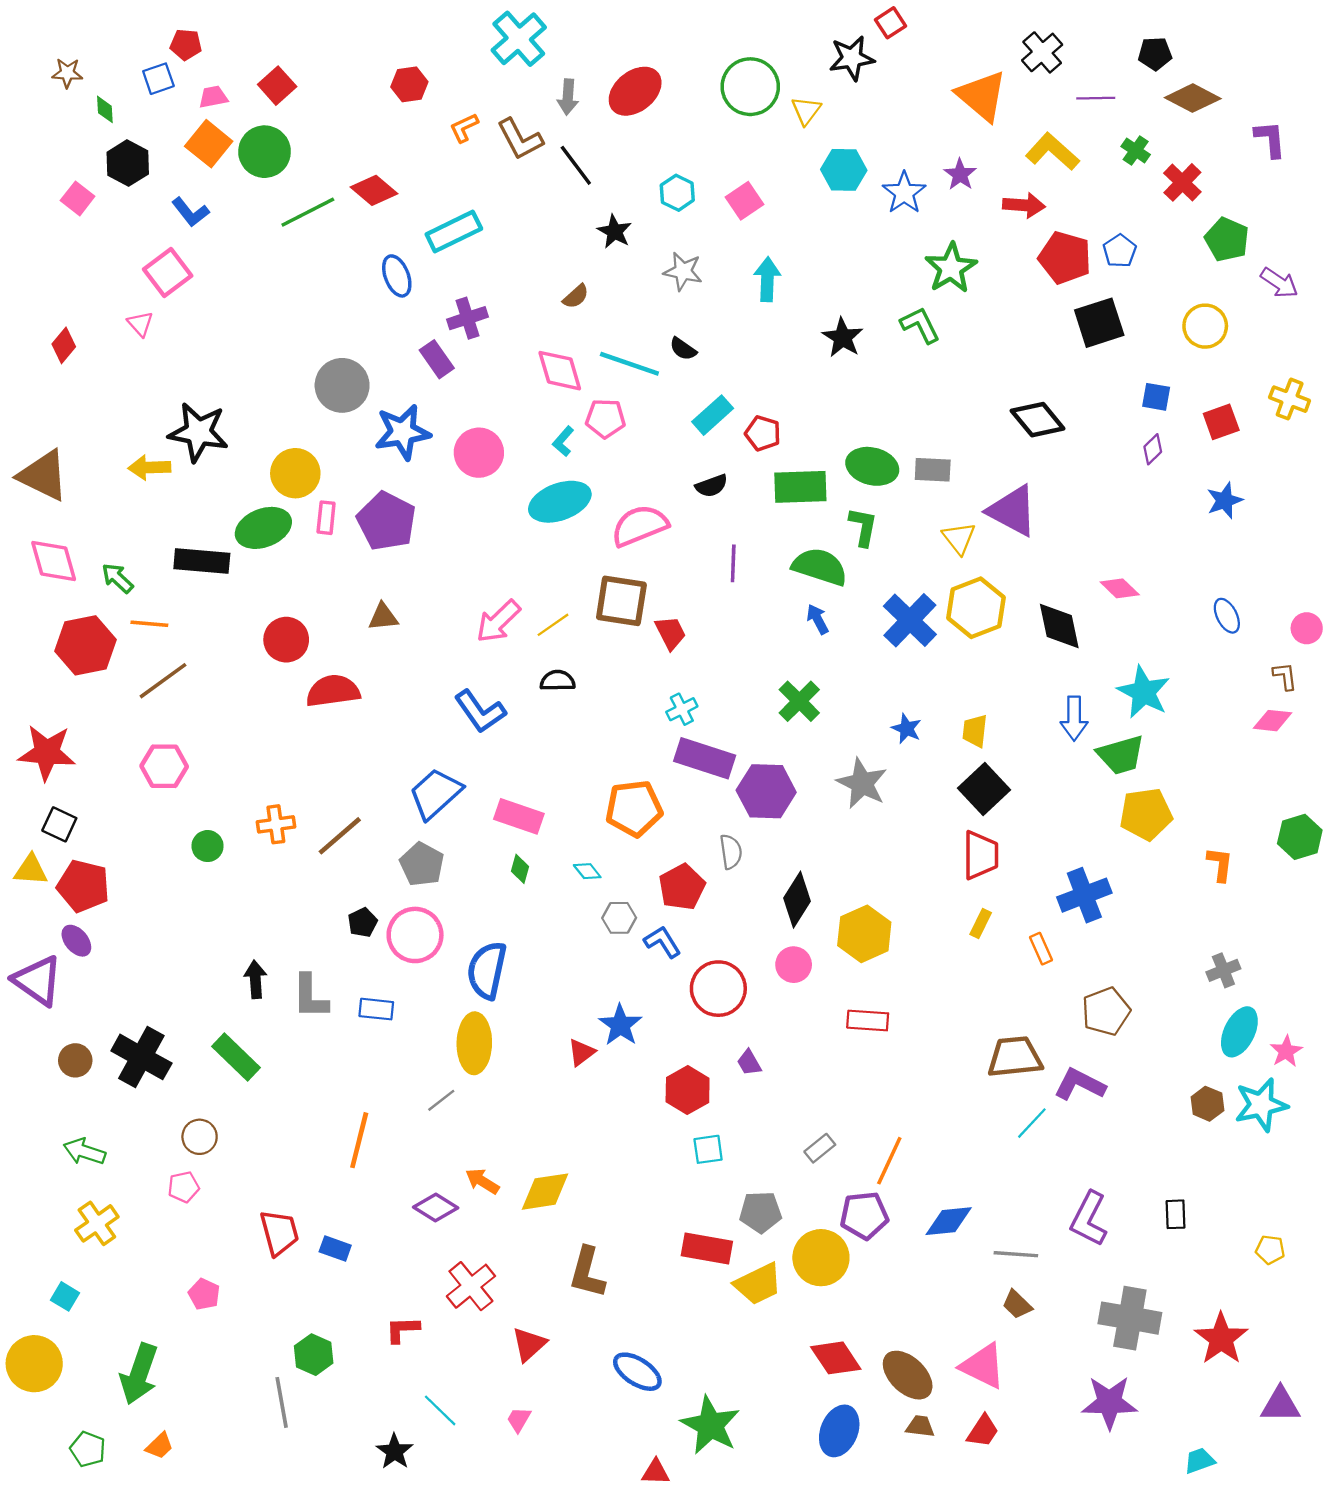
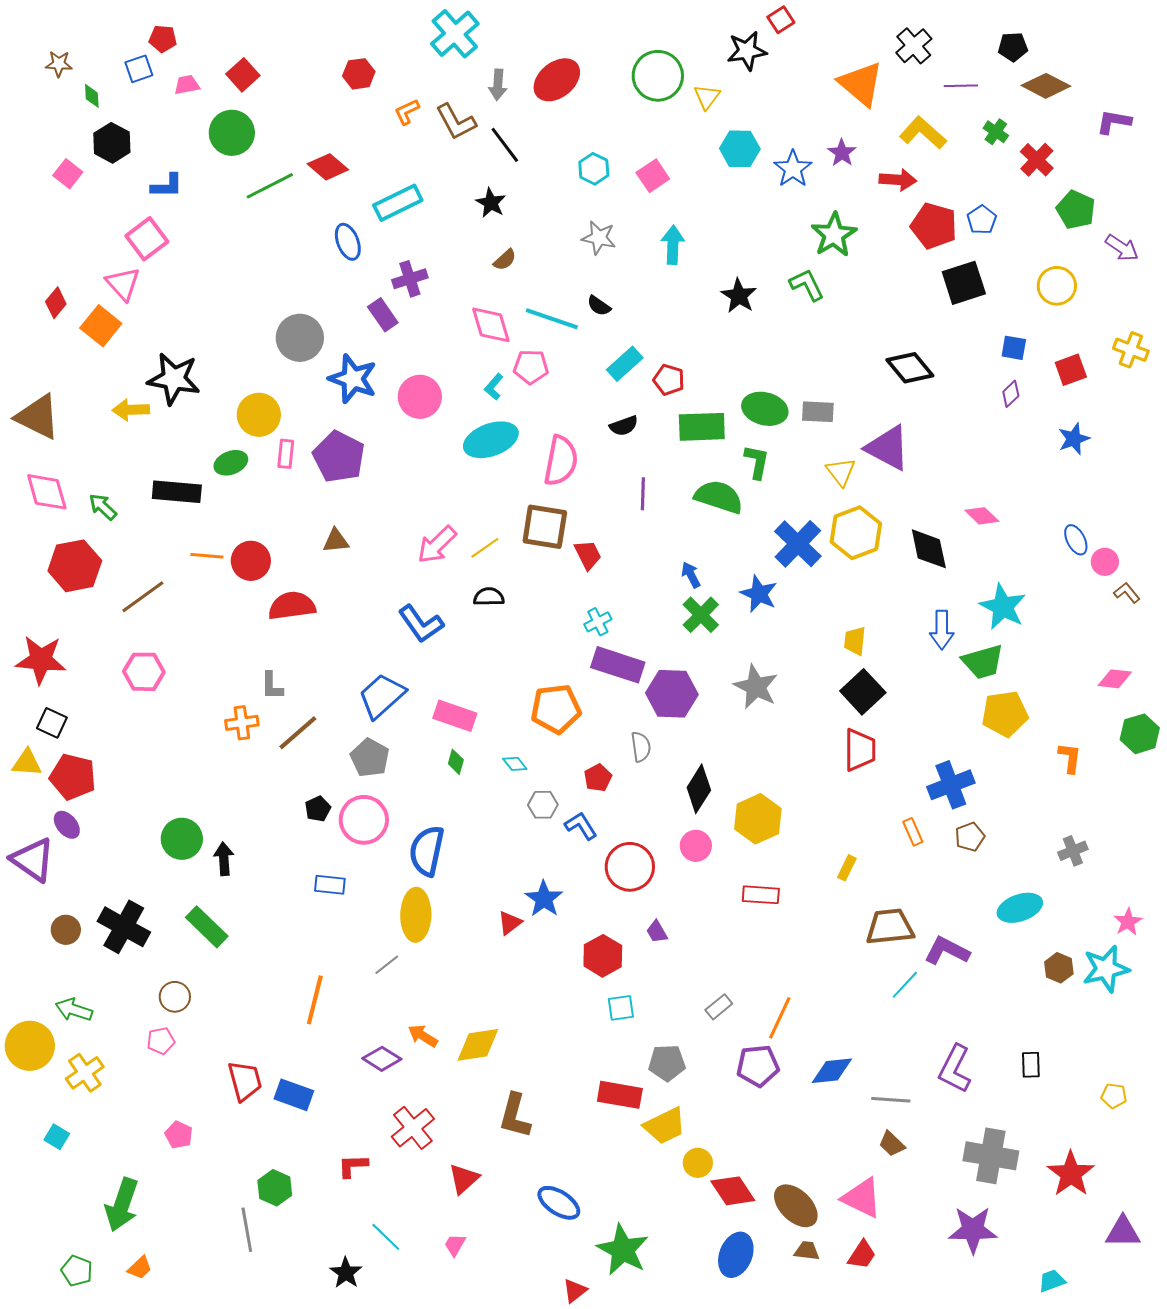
purple L-shape: (1270, 139) -> (1114, 122), turned -75
orange square: (209, 144) -> (101, 326), moved
blue L-shape: (190, 212) -> (167, 186), turned -52
black star: (615, 231) -> (491, 203), moved
pink triangle: (140, 324) -> (123, 284), size x1.5
blue star: (402, 432) -> (353, 379), turned 30
pink semicircle: (640, 526) -> (561, 461), turned 123
green ellipse: (263, 528) -> (231, 463), size x0.7
blue arrow: (818, 619) -> (691, 575), moved
orange line: (149, 624) -> (207, 556), moved
pink circle: (1307, 628) -> (1105, 562), moved
brown L-shape: (1285, 676) -> (1127, 593), turned -32
pink diamond: (1272, 721) -> (1115, 679), moved
blue star: (906, 729) -> (759, 594), moved, size x1.4
green circle: (208, 846) -> (182, 839), moved, size x1.5
red pentagon: (682, 887) -> (598, 778), size x0.7
yellow rectangle: (981, 924) -> (847, 868), moved
gray L-shape: (310, 997) -> (272, 686), moved, size x0.7
brown pentagon: (1106, 1011) -> (970, 837), moved, size x0.7
cyan ellipse: (1239, 1032) -> (1020, 908), moved, turned 45
blue rectangle: (335, 1249) -> (294, 1095), size x1.4
yellow circle: (821, 1258) -> (698, 1163), moved, size x0.6
yellow circle: (34, 1364) -> (30, 1046), moved
red triangle: (656, 1472) -> (575, 1291), turned -40

